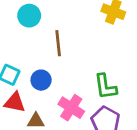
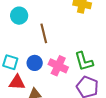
pink cross: (71, 108) -> (58, 66), moved

